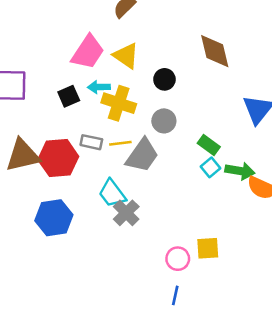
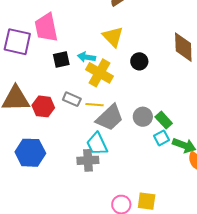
pink trapezoid: (88, 52) -> (46, 27), moved, turned 124
gray circle: (164, 121) -> (143, 117), moved
red hexagon: (58, 158) -> (43, 106), size x0.7
cyan trapezoid: (112, 193) -> (97, 144), moved
gray cross: (126, 213) -> (88, 160), turned 30

